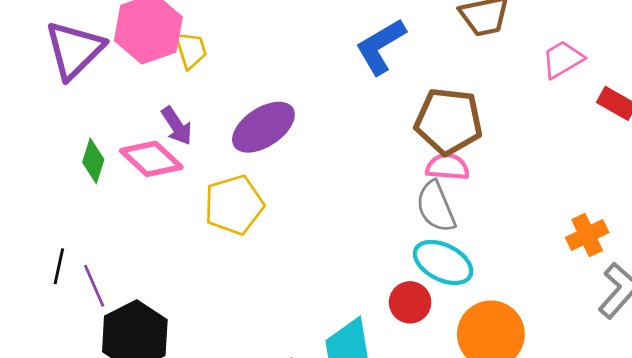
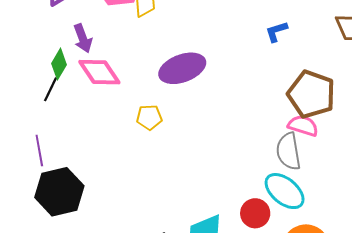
blue L-shape: (381, 46) -> (276, 31), size x0.6
purple arrow: (177, 126) -> (83, 38), moved
yellow pentagon: (234, 205) -> (149, 117), size x0.6
black line: (59, 266) -> (50, 89), moved

